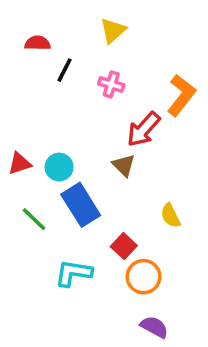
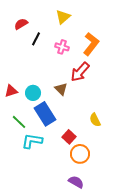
red semicircle: (38, 43) -> (21, 24), turned -32
orange L-shape: (181, 95) -> (91, 44), moved
brown triangle: (124, 165) -> (61, 89), moved
cyan L-shape: (73, 273) -> (32, 141), moved
purple semicircle: (154, 327) -> (76, 182), moved

